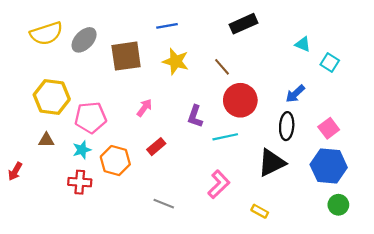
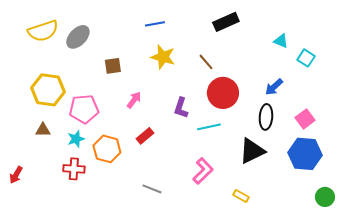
brown square: (126, 56) -> (113, 66), moved, size x0.6
red arrow: (15, 171) -> (16, 175), moved
green circle: (338, 205) -> (325, 197), moved

